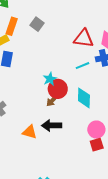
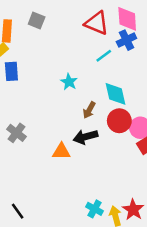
red triangle: (84, 38) -> (97, 23), turned 30
red circle: (58, 89) -> (119, 121), moved
brown arrow: (52, 100) -> (89, 110), moved

